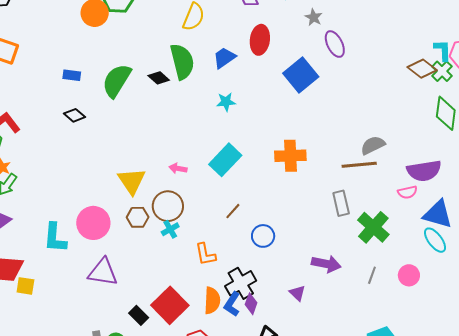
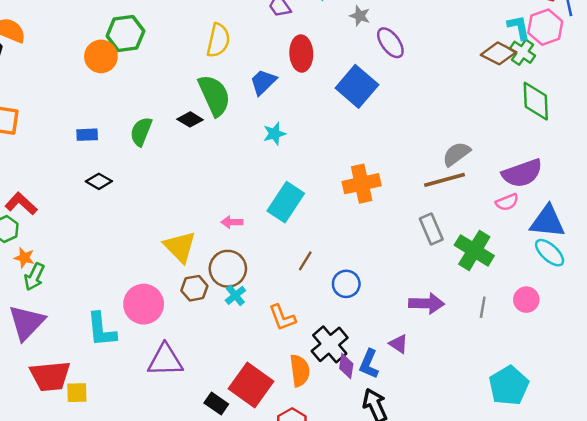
green semicircle: (117, 81) -> (141, 132), size x0.7
blue L-shape: (232, 304) -> (369, 364), moved

